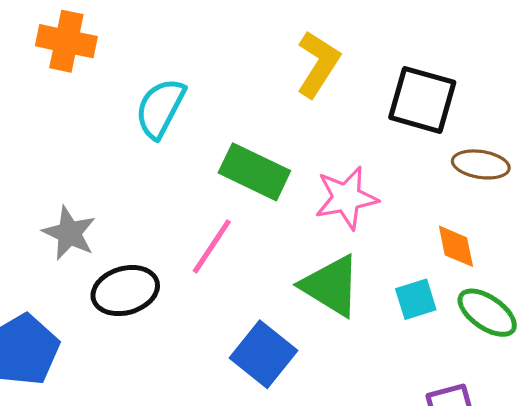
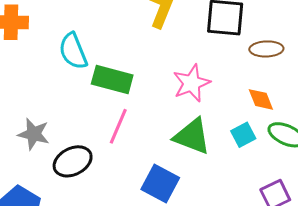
cyan semicircle: (160, 108) -> (73, 51), turned -39
green rectangle: (254, 172) -> (112, 80), moved

